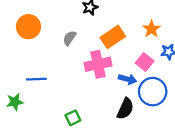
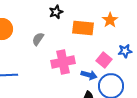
orange star: (152, 29) -> (110, 20), moved
orange rectangle: (113, 37) -> (83, 28), moved, turned 40

